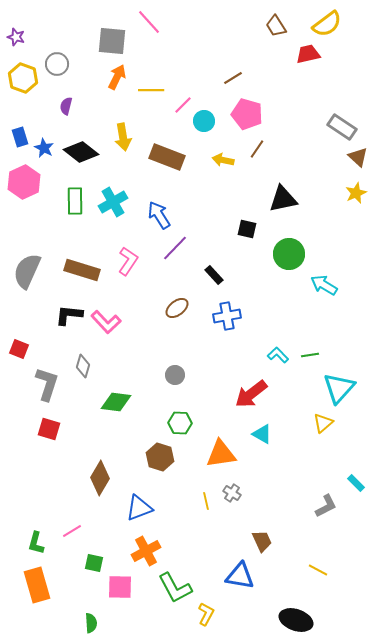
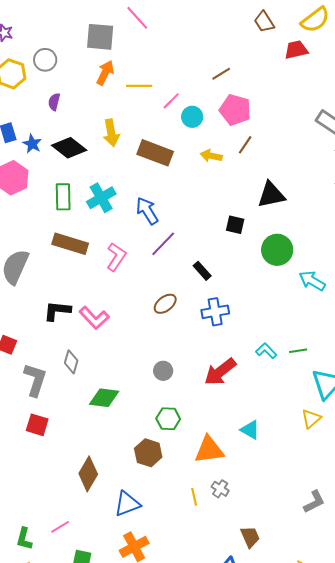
brown rectangle: (82, 270) -> (70, 244), moved
red arrow: (251, 394) -> (220, 372), moved

